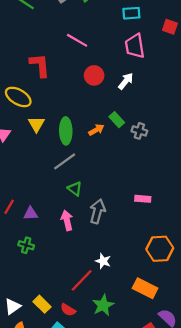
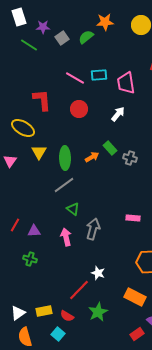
cyan rectangle: (131, 13) -> (99, 75), moved
red circle: (94, 75) -> (79, 109), moved
yellow rectangle: (42, 304) -> (44, 311), turned -56

